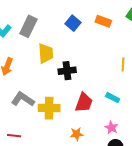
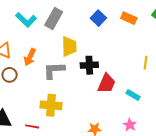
gray L-shape: (23, 99) -> (54, 70), moved, turned -40
red trapezoid: (84, 103) -> (106, 83), moved
yellow cross: (49, 108) -> (51, 105), moved

